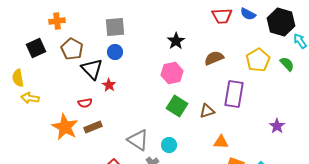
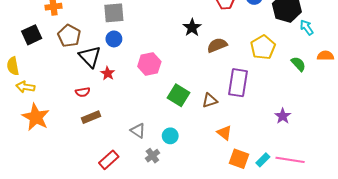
black star: (176, 41) -> (192, 27), moved
green semicircle: (287, 64) -> (298, 64), moved
pink hexagon: (172, 73) -> (149, 64), moved
orange star: (65, 127) -> (36, 117), moved
gray triangle: (138, 140) -> (138, 131), size x0.7
orange triangle: (221, 142) -> (224, 133), turned 35

